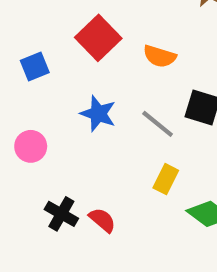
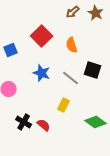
orange semicircle: (160, 56) -> (72, 45), turned 56
yellow rectangle: (166, 179) -> (64, 105), moved

